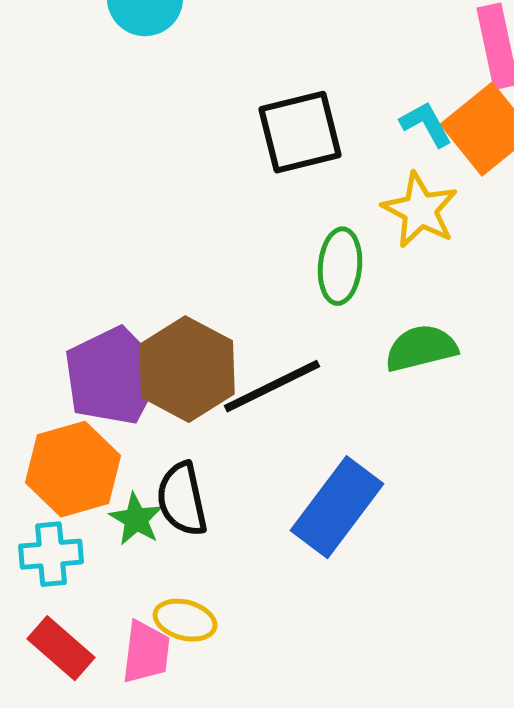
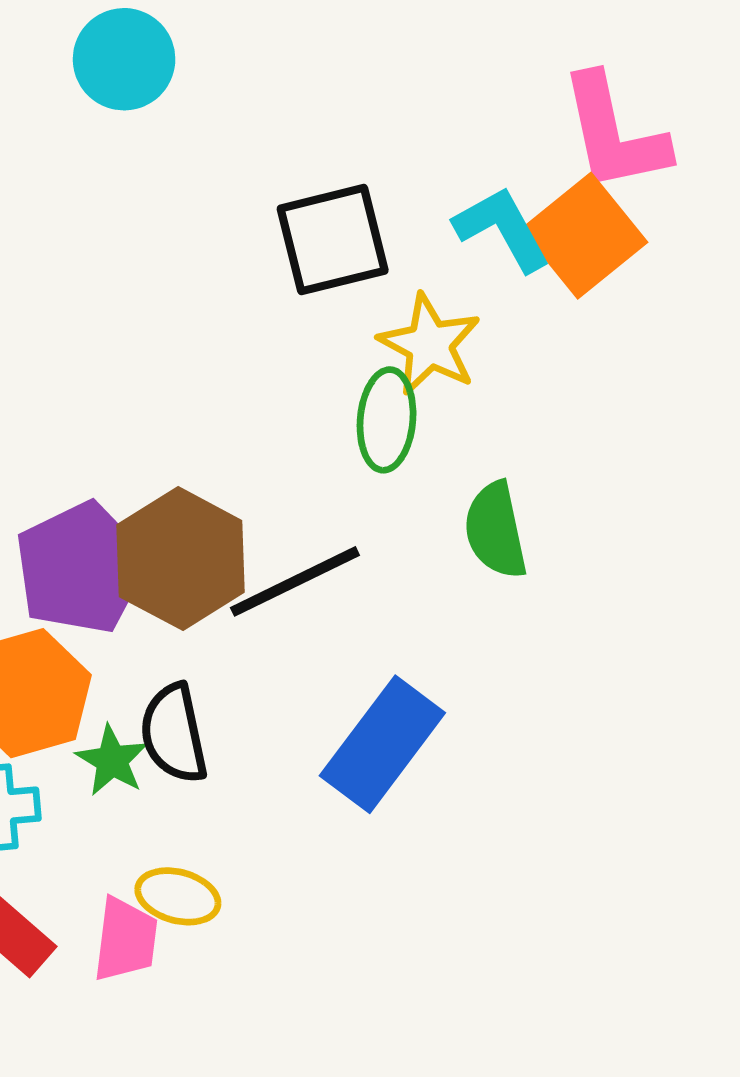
cyan L-shape: (426, 124) -> (502, 229), size x1.4
yellow star: (420, 210) -> (430, 345), moved
green semicircle: (421, 348) -> (496, 530), turned -88

